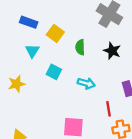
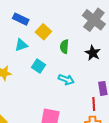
cyan triangle: (32, 51) -> (21, 45), turned 32
red line: (109, 109) -> (94, 104), moved

